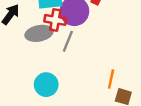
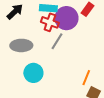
gray ellipse: (39, 33) -> (21, 45), moved

